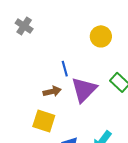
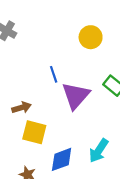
brown arrow: (52, 91) -> (22, 108), moved

